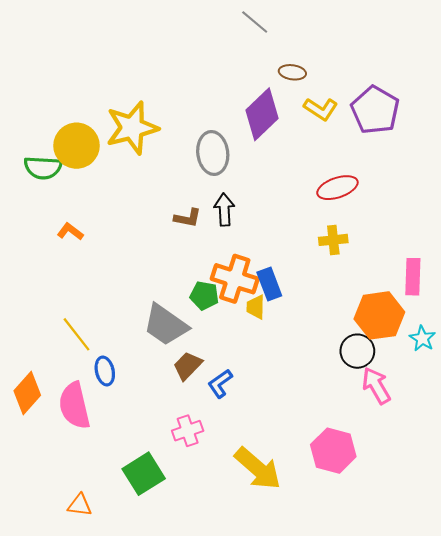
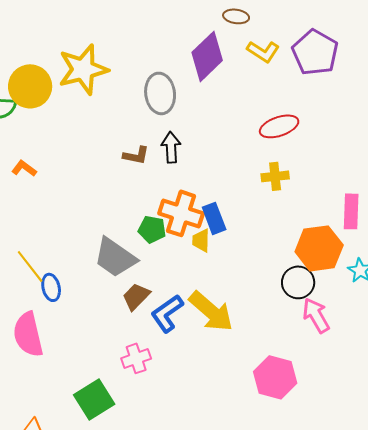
blue ellipse: (105, 371) -> (51, 287), moved
blue L-shape: (220, 384) -> (167, 313), size x1.4
yellow arrow: (258, 468) -> (211, 311), moved

